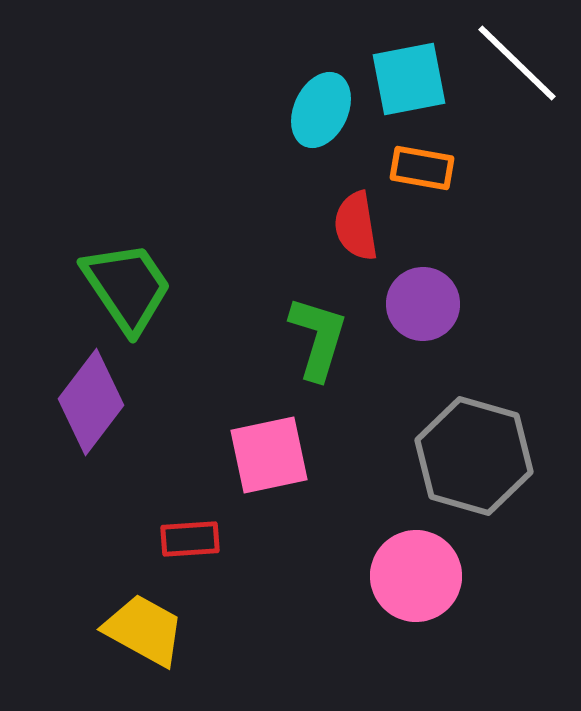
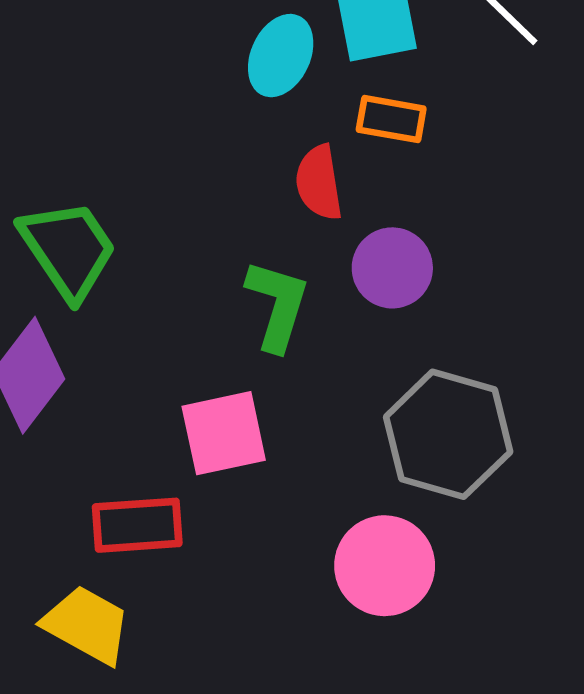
red rectangle: (190, 539) -> (137, 525), size x1.4

